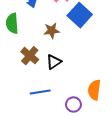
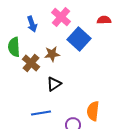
brown cross: (30, 56) -> (31, 63), moved

